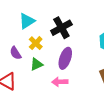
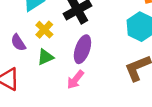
pink arrow: (60, 82) -> (75, 80), turned -49

